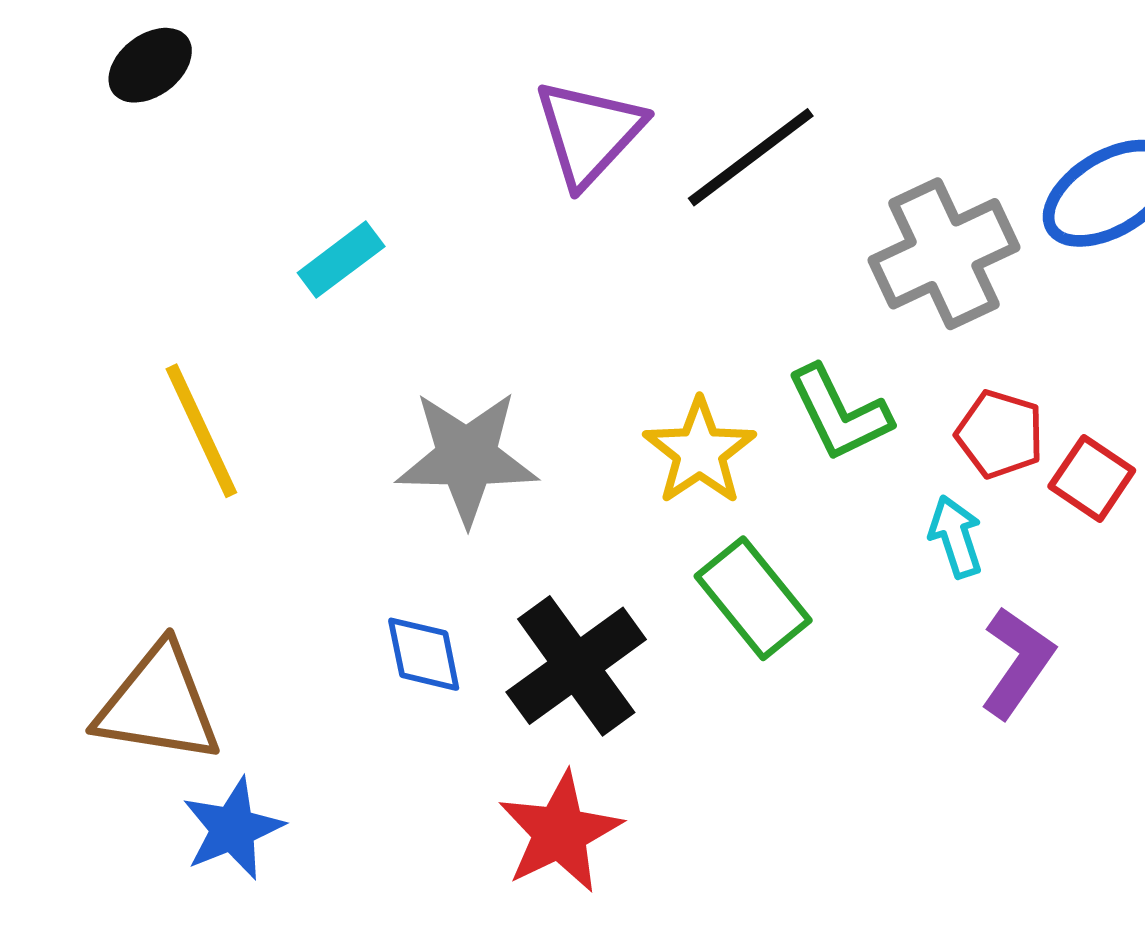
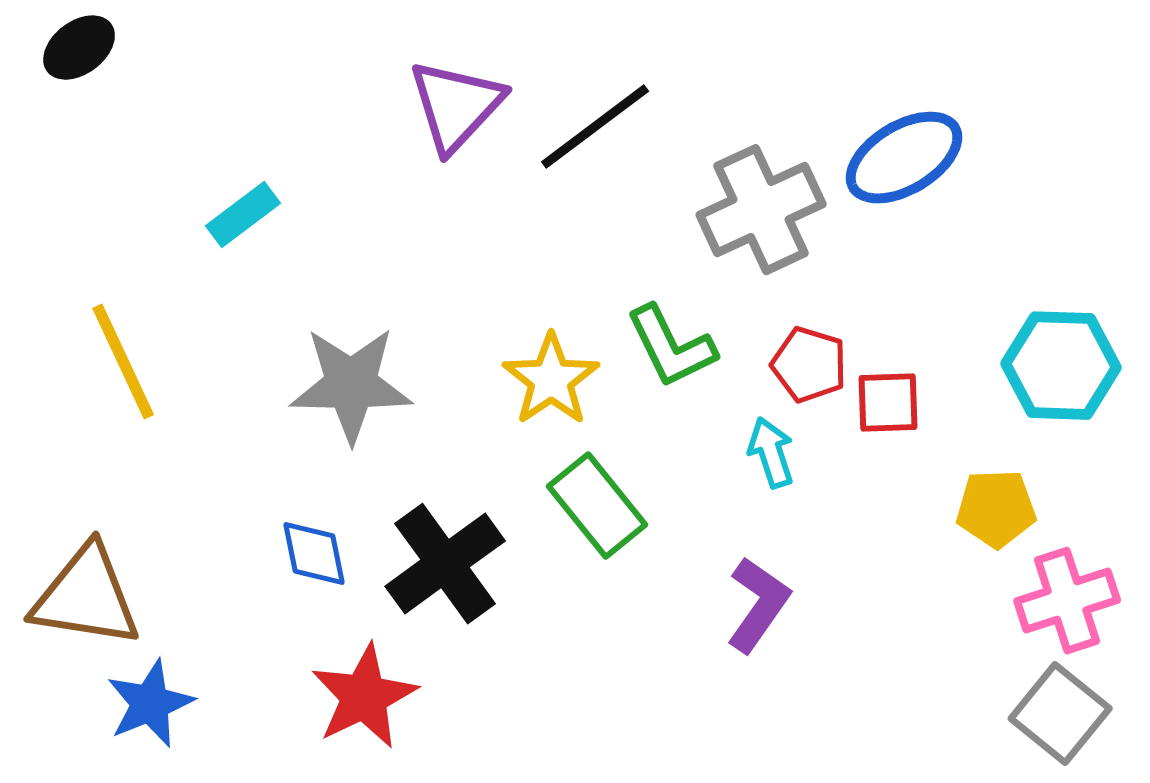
red square: (1092, 478) -> (888, 403), turned -36
purple L-shape: (1017, 662) -> (758, 605), moved
red star: (560, 832) -> (364, 697), moved

